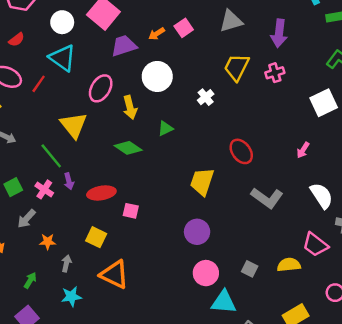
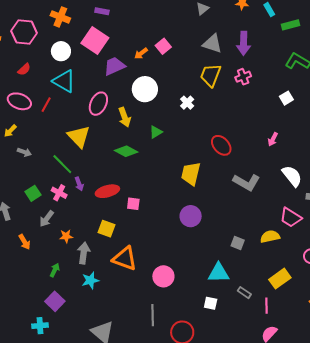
gray triangle: (231, 21) -> (212, 44), moved, turned 40
white square: (324, 103) -> (286, 98), size x0.6
gray arrow: (66, 263) -> (84, 253), size x1.5
pink circle: (206, 273) -> (163, 276), moved

